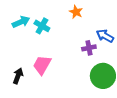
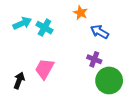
blue arrow: (105, 36) -> (100, 32), moved
purple cross: (89, 48) -> (94, 59), moved, turned 32

